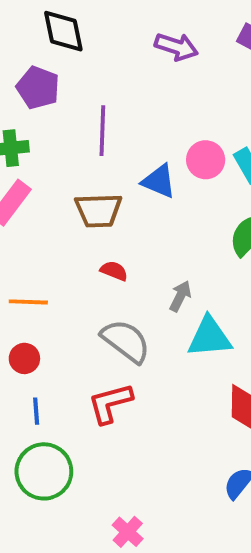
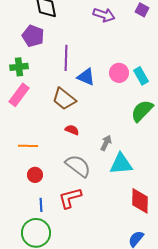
blue triangle: (159, 181) -> (86, 77), moved
brown trapezoid: (98, 210) -> (64, 99), turned 40
red circle: (24, 358) -> (35, 175), moved
blue line: (36, 411) -> (41, 205), moved

